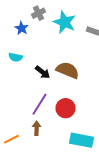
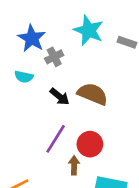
gray cross: (39, 13) -> (54, 57), moved
blue star: (22, 28) -> (32, 38), size x1.5
brown arrow: (37, 128) -> (74, 165), moved

